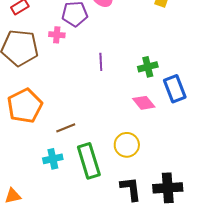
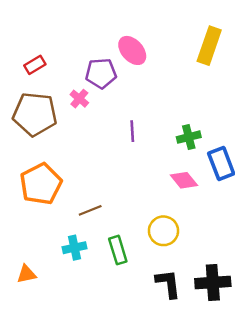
pink cross: (57, 35) -> (79, 99), turned 35
green rectangle: (89, 161) -> (118, 250), size x0.7
orange triangle: (13, 196) -> (26, 274), moved

